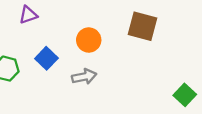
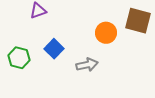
orange circle: (89, 40) -> (106, 33), moved

